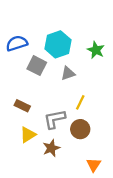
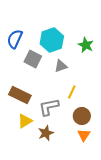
blue semicircle: (17, 43) -> (15, 39), turned -48
brown rectangle: (22, 106) -> (20, 95), size x1.5
brown circle: (80, 129) -> (82, 116), moved
orange triangle: (94, 165) -> (84, 135), moved

